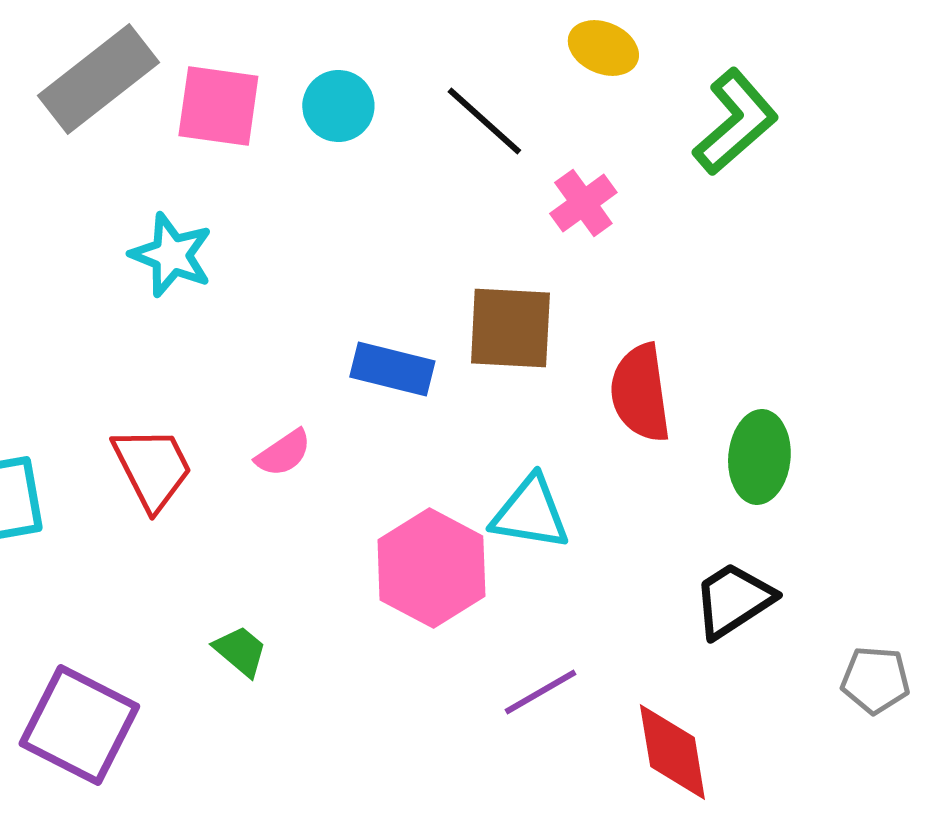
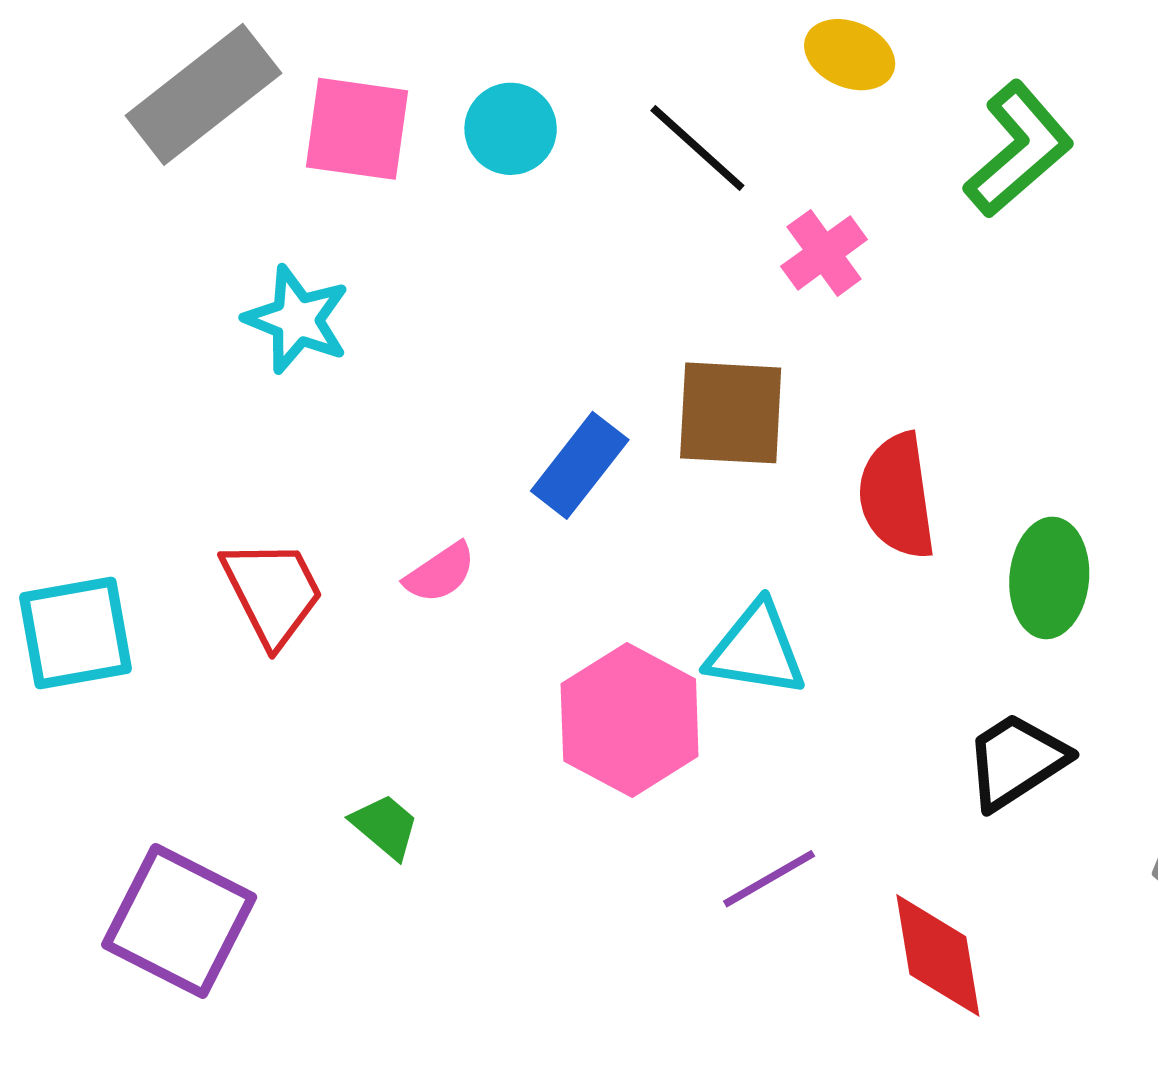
blue rectangle: (392, 369) -> (580, 465), turned -66

